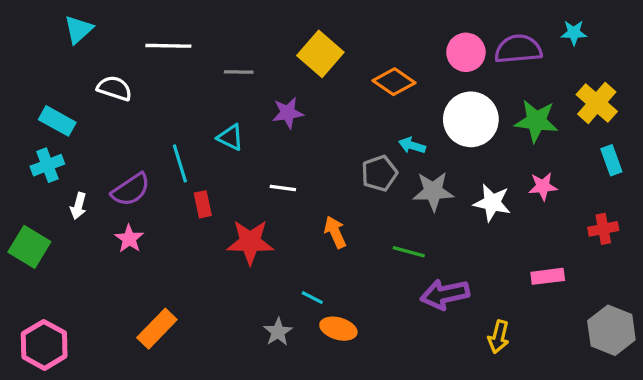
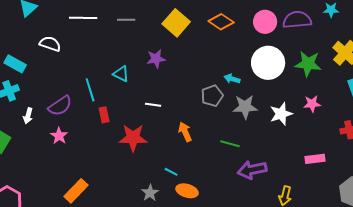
gray line: (239, 72) -> (126, 20), moved
orange diamond: (394, 82) -> (221, 22), moved
white star: (492, 203) -> (281, 114), turned -30

